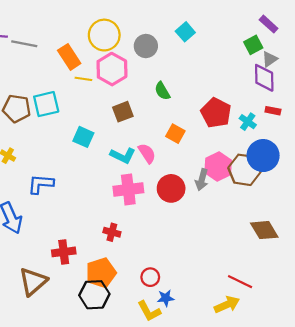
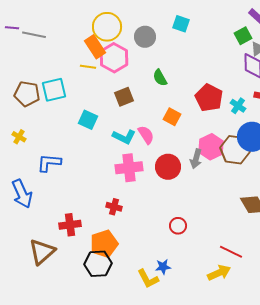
cyan square: (185, 32) -> (181, 24), turned -30
orange rectangle: (69, 57) -> (95, 47), moved
red circle: (150, 277) -> (178, 226), moved

